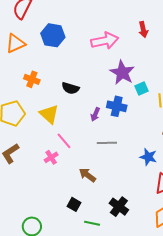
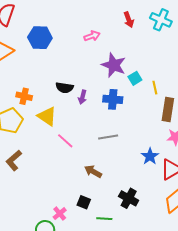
pink arrow: (105, 41) -> (92, 36), size x0.6
orange cross: (32, 79) -> (24, 96), moved
purple arrow: (95, 114) -> (82, 97), moved
pink cross: (51, 157) -> (60, 214), moved
blue star: (148, 157) -> (150, 156), moved, turned 30

